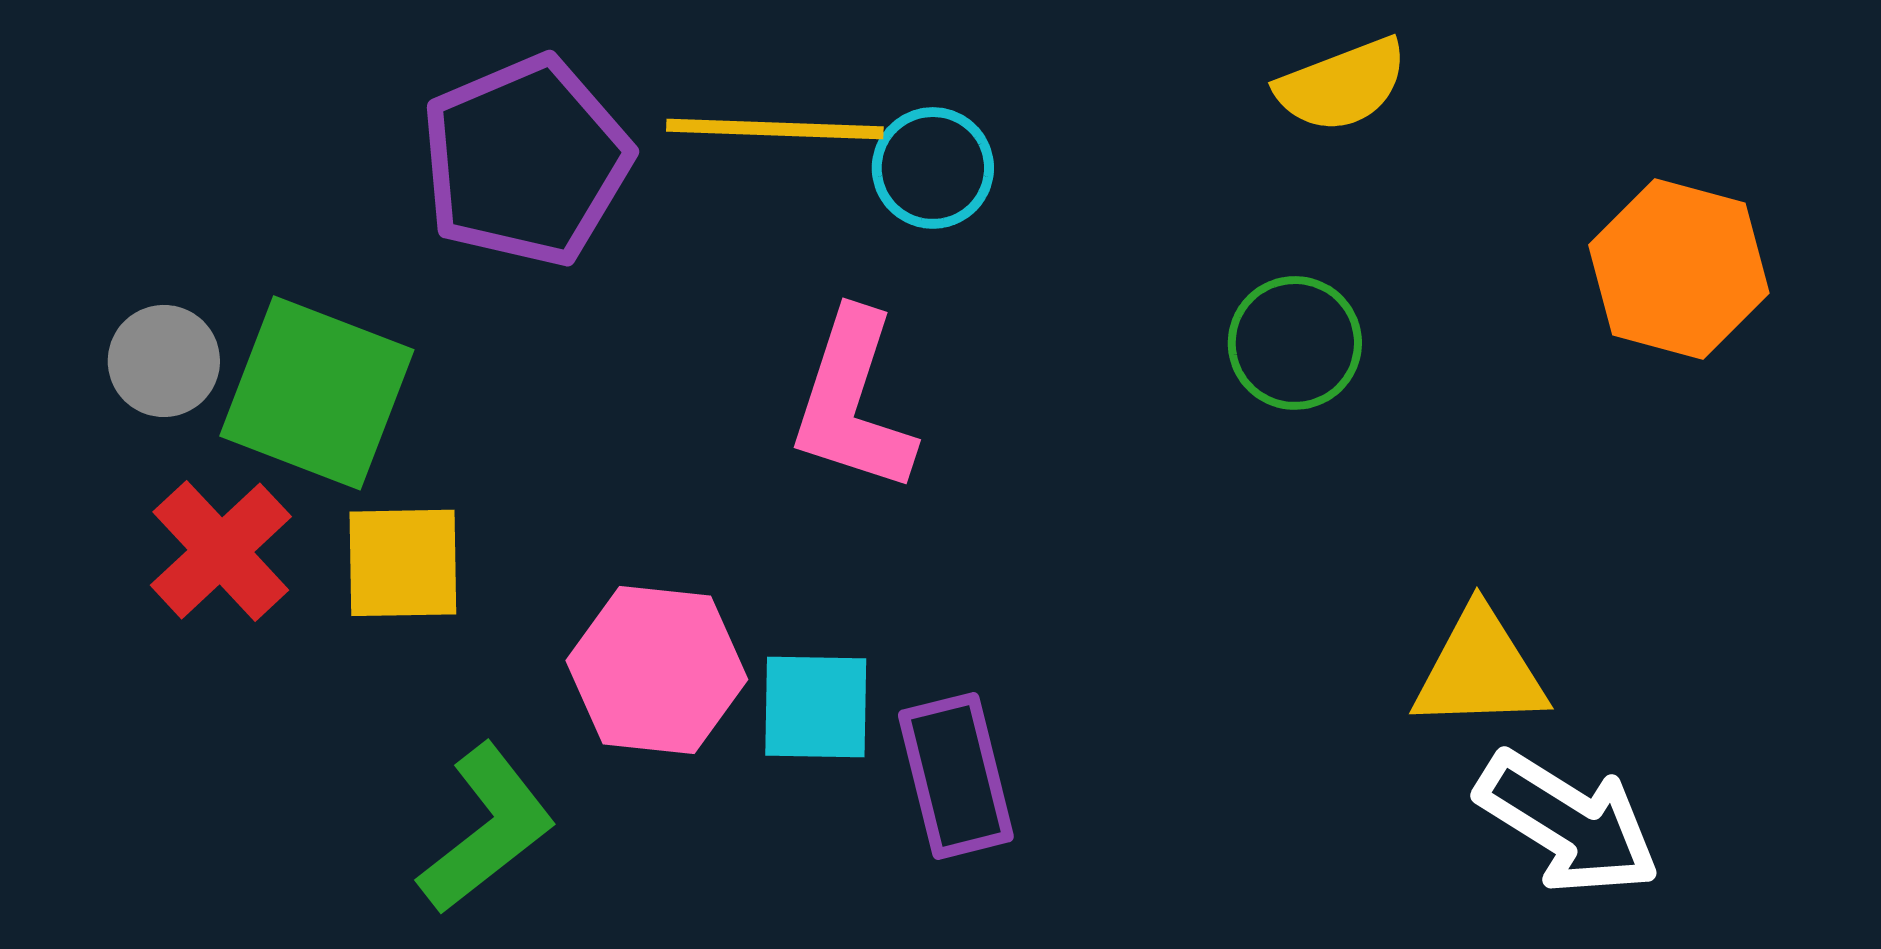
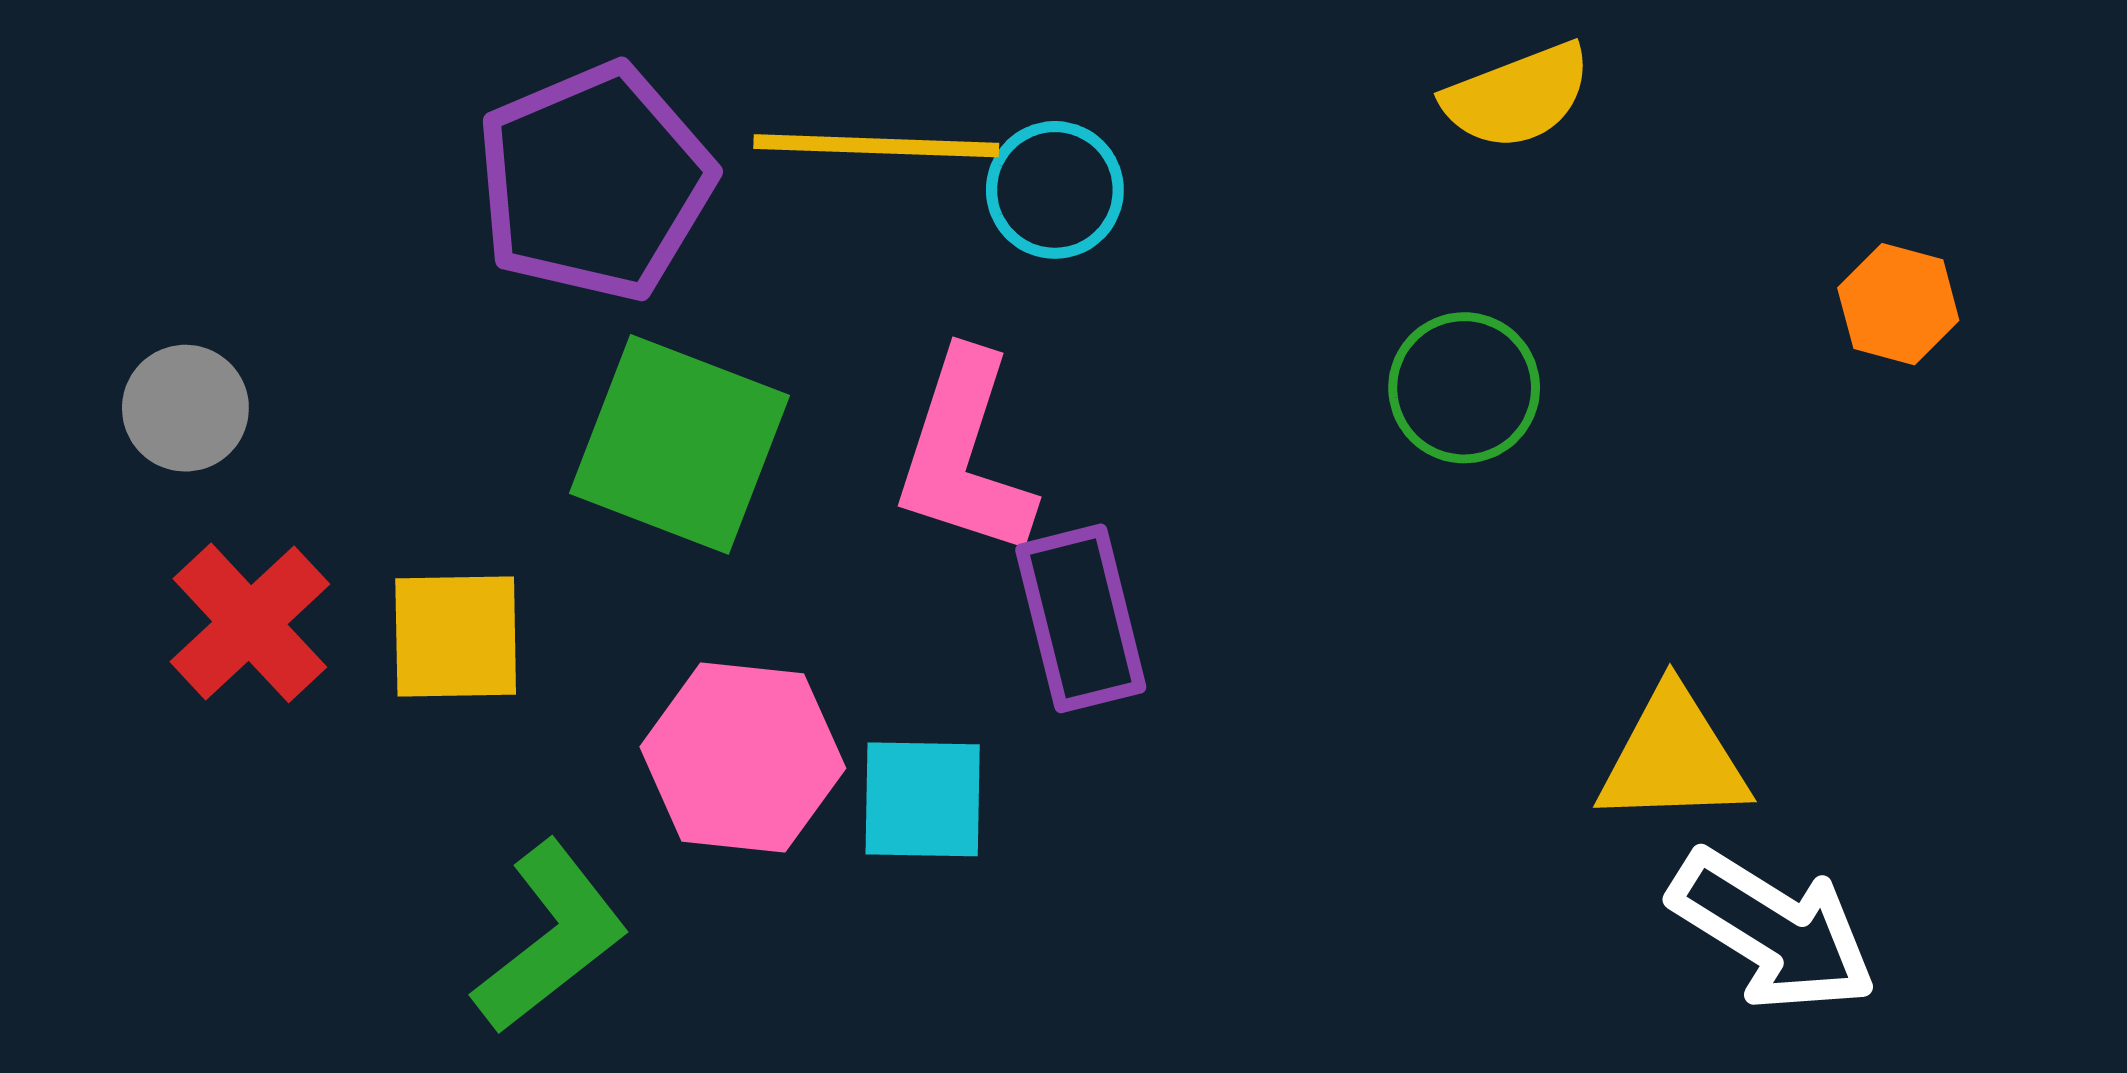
orange hexagon: (1679, 269) -> (1898, 304), size x0.6
green square: (317, 393) -> (679, 444), moved
purple rectangle: (956, 776) -> (1081, 618), moved

